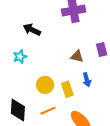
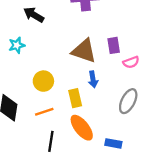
brown triangle: (77, 56) -> (84, 51), size x1.6
yellow rectangle: (67, 89) -> (75, 98), moved

